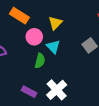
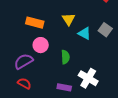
pink circle: (34, 37) -> (41, 45), moved
cyan triangle: (53, 47) -> (84, 33), moved

